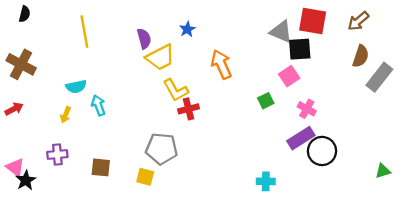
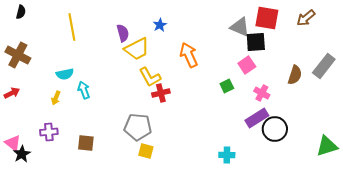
brown semicircle: (361, 56) -> (295, 75), moved
green triangle: (383, 171) -> (327, 146), size x1.6
yellow square: (145, 177) -> (146, 151), moved

